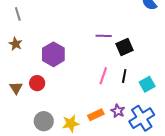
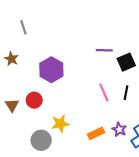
gray line: (18, 14) -> (23, 27), moved
pink line: (103, 76) -> (104, 92), turned -42
yellow star: (71, 123) -> (60, 124), moved

